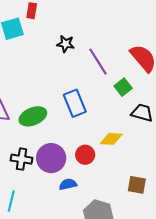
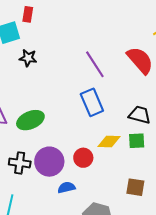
black star: (66, 44) -> (28, 58), moved
green square: (123, 87) -> (137, 141), moved, turned 36
blue rectangle: (75, 103) -> (92, 102), moved

